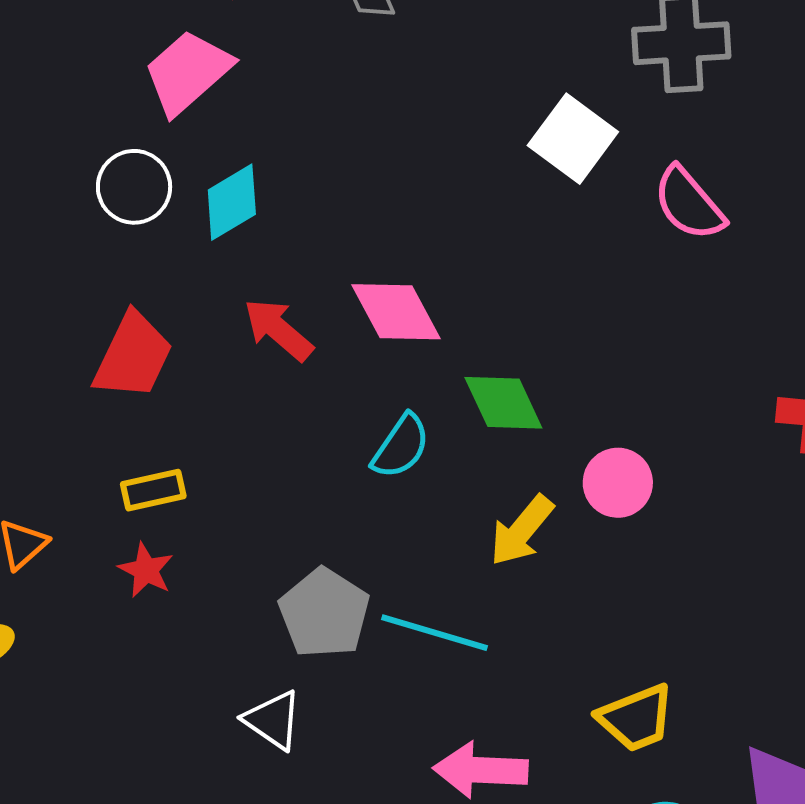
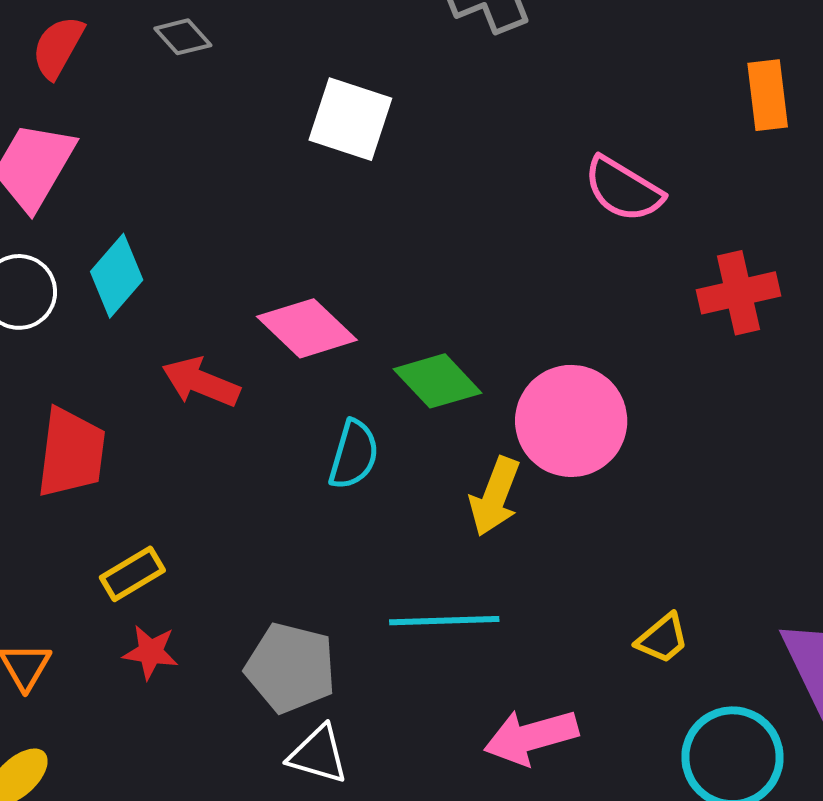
white square: (573, 139) -> (350, 119), moved
pink semicircle: (689, 204) -> (623, 189), moved
pink circle: (618, 483) -> (571, 421), size x1.6
gray pentagon: (324, 613) -> (291, 668), moved
yellow trapezoid: (636, 718) -> (663, 639), size x0.7

